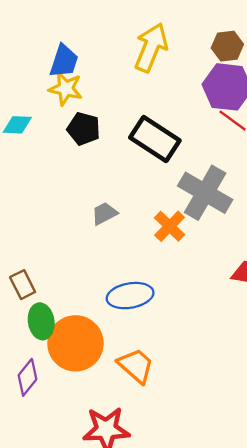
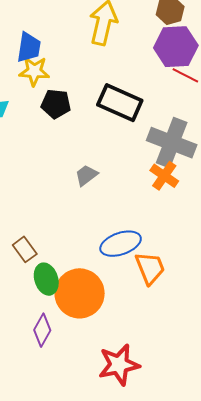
orange cross: (170, 226) -> (164, 176), moved
orange trapezoid: (136, 366) -> (150, 268), moved, turned 36

